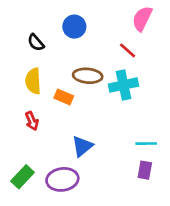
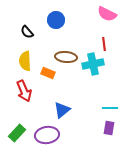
pink semicircle: (142, 19) -> (107, 14), turned -90
red line: (128, 50) -> (104, 44), moved, turned 40
red arrow: (32, 121) -> (24, 91), size x1.5

